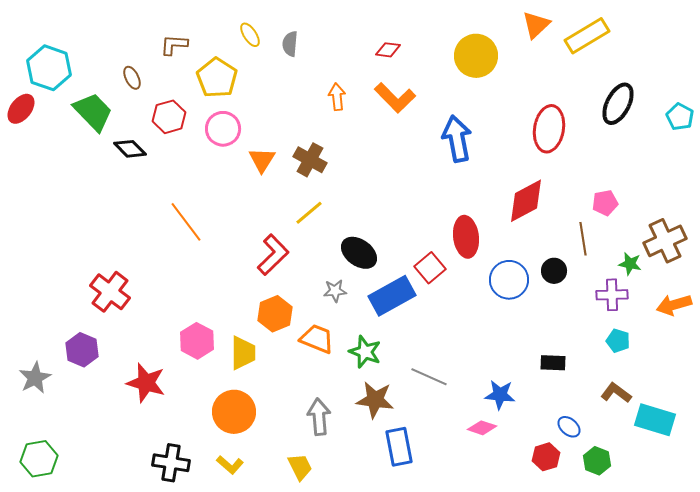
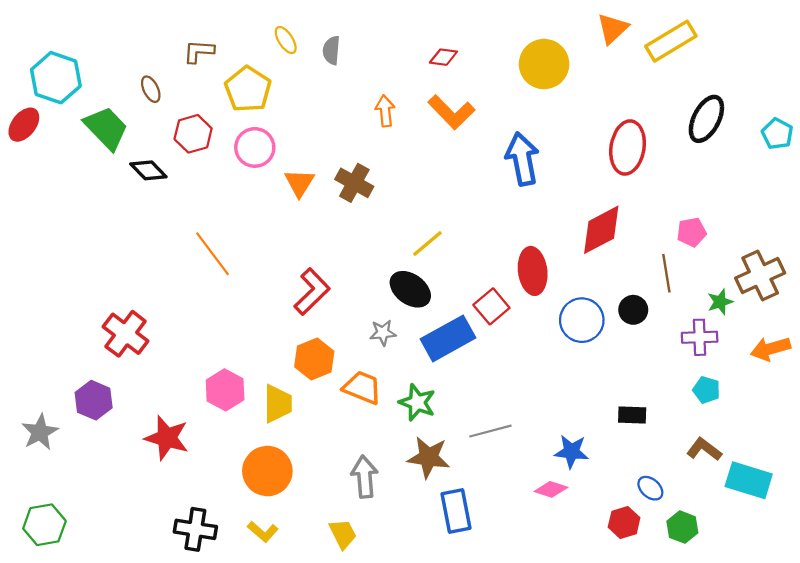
yellow line: (309, 213) -> (427, 244), moved
green star: (630, 264) -> (720, 302), turned -30
gray line: (429, 377) -> (490, 431), turned -39

